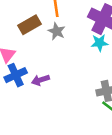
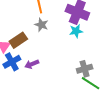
brown rectangle: (29, 25) -> (18, 40), moved

